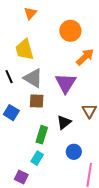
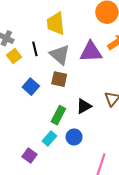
purple triangle: (66, 83) -> (91, 52), moved, turned 45
blue circle: (74, 152) -> (74, 137), moved

